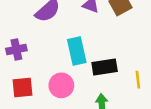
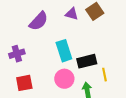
yellow line: (138, 80) -> (104, 75), moved
pink circle: (61, 85) -> (64, 79), moved

